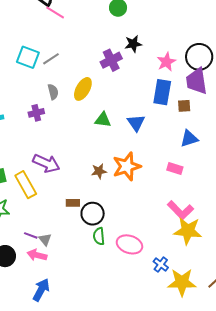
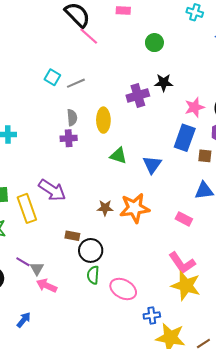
cyan square: (28, 57) -> (52, 77), size x0.7
yellow ellipse: (83, 89) -> (103, 120), turned -40
purple cross: (36, 113) -> (69, 138), moved
pink arrow: (37, 255) -> (47, 286), moved
blue cross: (161, 265) -> (152, 315), turned 35
blue arrow: (41, 290) -> (24, 320), size x0.7

